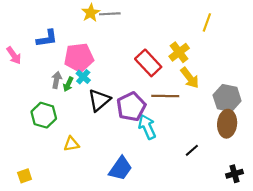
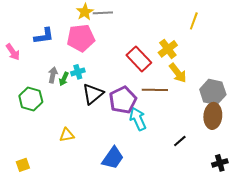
pink pentagon: (79, 58) -> (81, 38), moved
cyan cross: (83, 77) -> (78, 72), turned 32
green hexagon: (44, 115) -> (31, 99), moved

